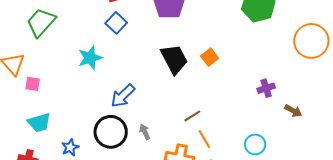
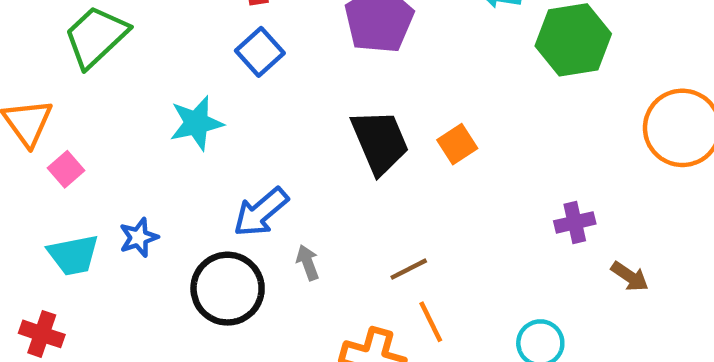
pink square: (33, 84) -> (66, 169), turned 35
gray arrow: (145, 132) -> (308, 263), moved
blue star: (70, 147) -> (139, 237), moved

